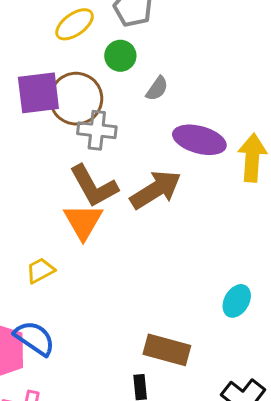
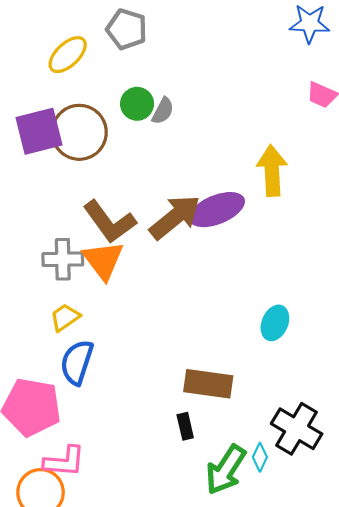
green circle: (120, 56) -> (137, 104), moved
gray cross: (97, 130) -> (63, 259), moved
purple ellipse: (199, 140) -> (217, 210), moved, turned -30
blue semicircle: (34, 338) -> (77, 362), moved, turned -99

